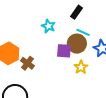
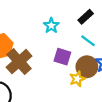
brown circle: (77, 44) -> (87, 67), moved
brown cross: (27, 63) -> (19, 62), size x1.6

